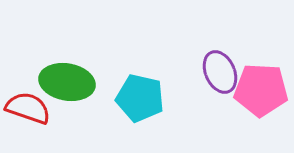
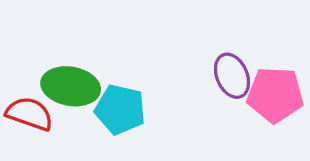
cyan pentagon: (140, 98) -> (120, 110), moved

